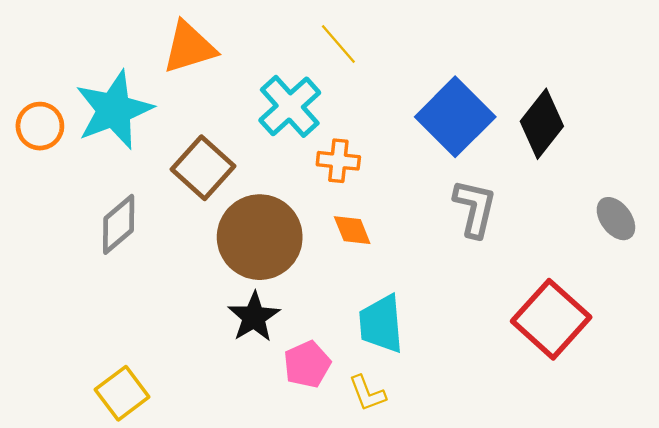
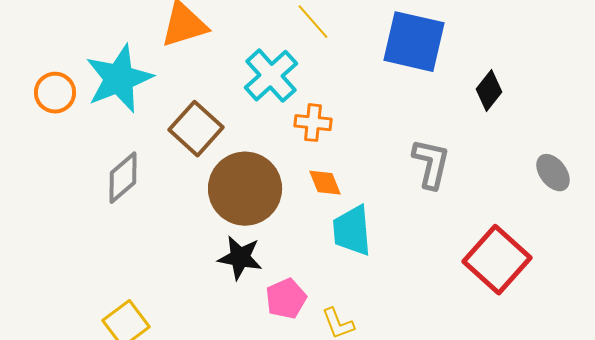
blue square: (455, 117) -> (414, 42), moved, turned -32
black diamond: (542, 124) -> (489, 91), size x0.7
black star: (254, 317) -> (240, 258), turned -30
cyan trapezoid: (381, 324) -> (352, 231), moved

